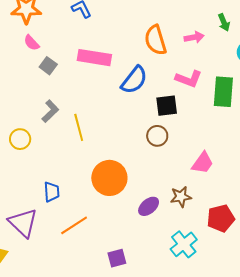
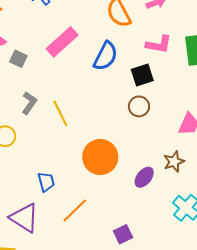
pink rectangle: (94, 58) -> (62, 42), turned -40

